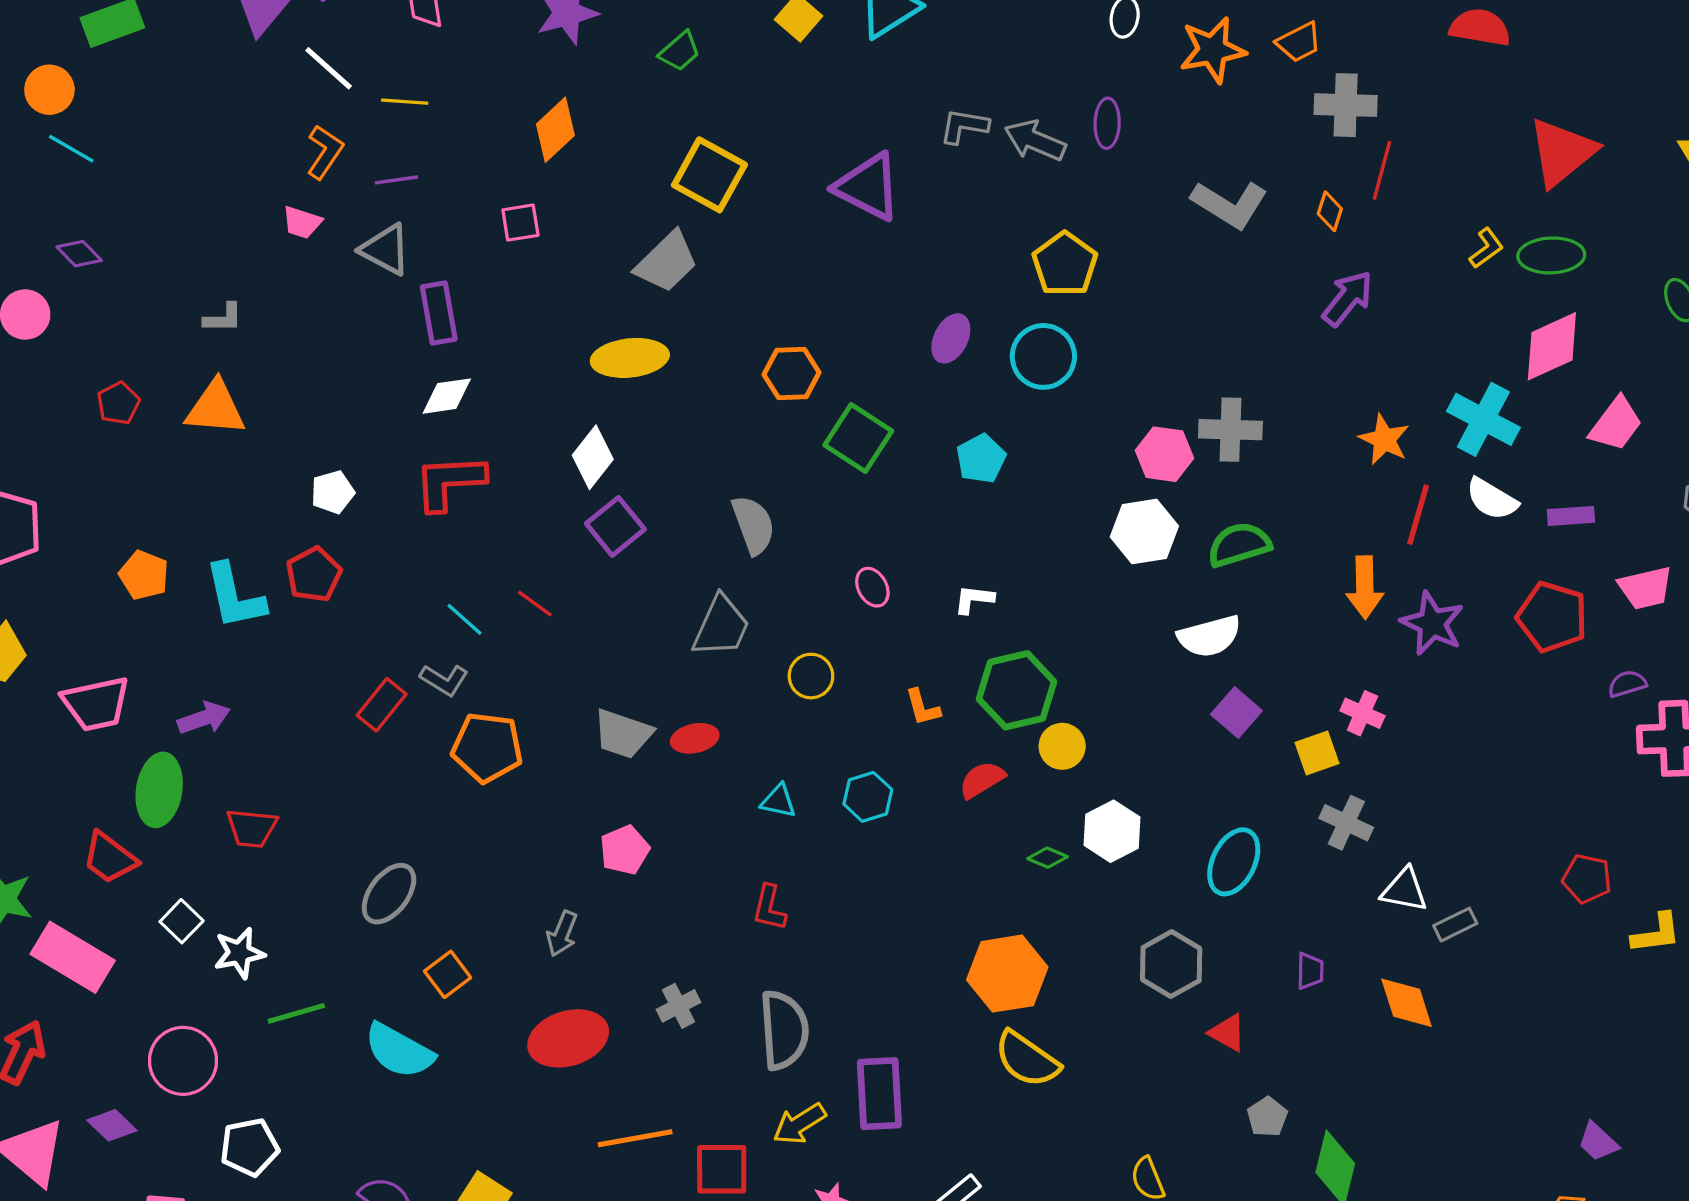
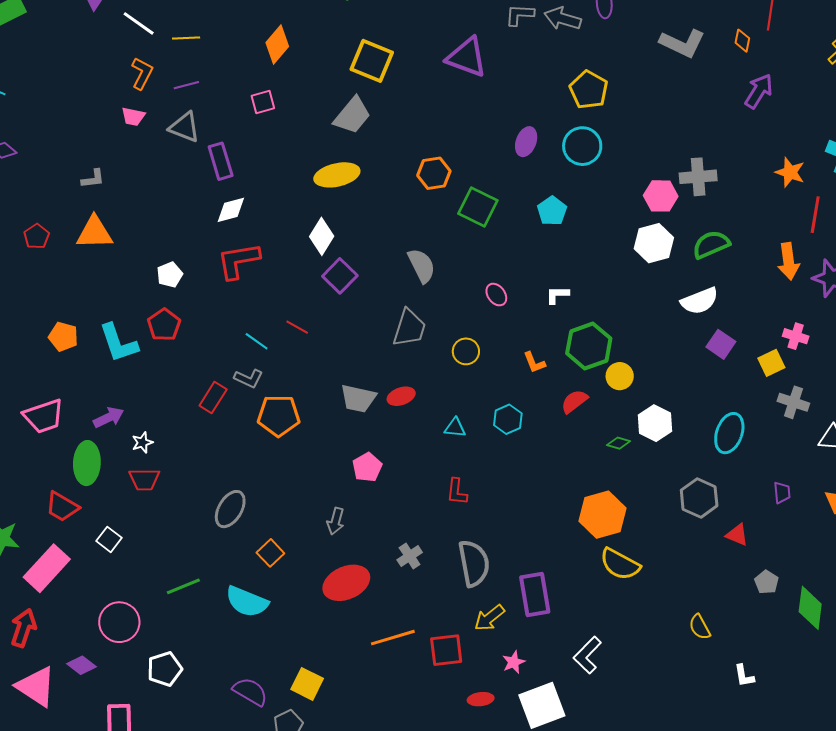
white star: (239, 953) -> (142, 442), moved, size x0.7
pink rectangle: (73, 957) -> (47, 568), turned -72

